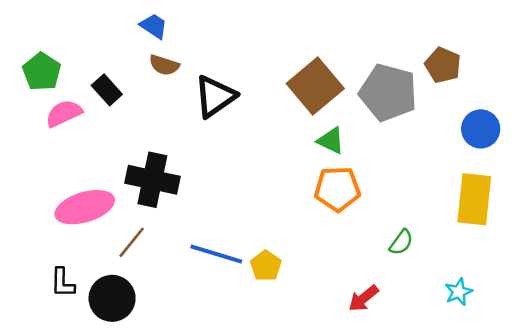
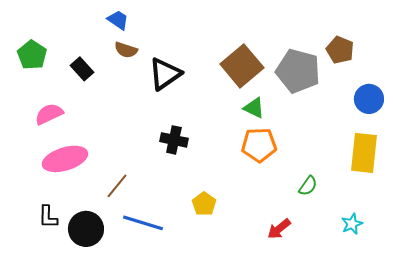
pink semicircle: (64, 113) -> (49, 114), moved
black cross: (152, 180) -> (174, 140), moved, size x0.7
brown line: (132, 242) -> (117, 186), moved
blue line: (216, 254) -> (143, 223), moved

